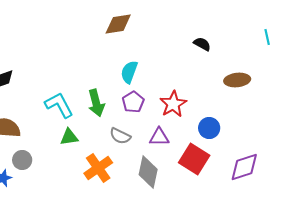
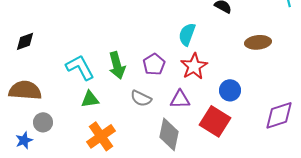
cyan semicircle: (129, 72) -> (187, 34), moved
purple diamond: (244, 167) -> (279, 115), moved
orange cross: (98, 168) -> (101, 136), moved

